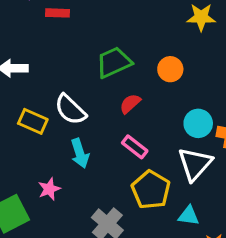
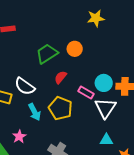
orange circle: (170, 69) -> (75, 49), moved
pink rectangle: (135, 147) -> (86, 92), moved
yellow pentagon: (151, 190) -> (60, 108), moved

